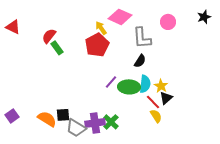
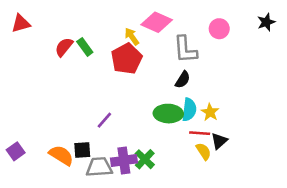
red triangle: (13, 27) -> (21, 23), moved, turned -42
green rectangle: (57, 48) -> (85, 47), moved
purple line: (111, 82) -> (104, 120), moved
black triangle: (166, 98) -> (219, 141), moved
red line: (153, 102) -> (200, 133), turned -42
gray trapezoid: (76, 128) -> (99, 167), turned 145

